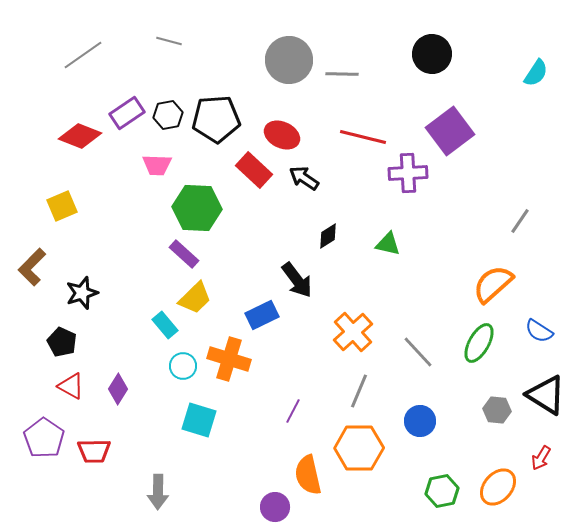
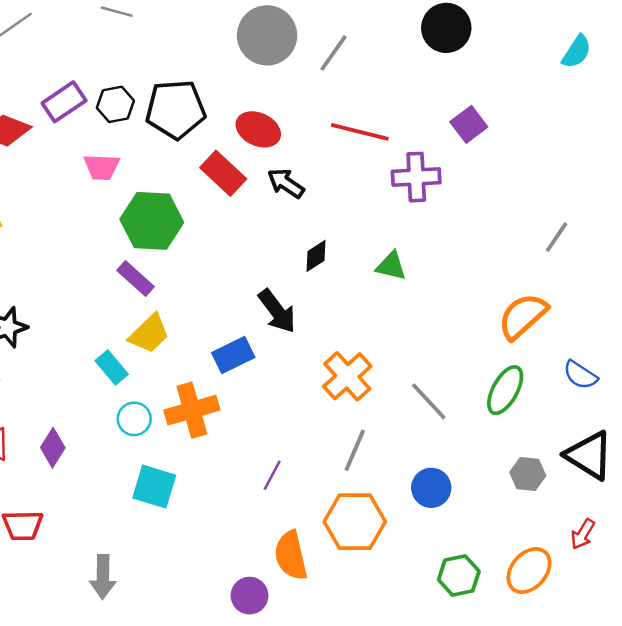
gray line: (342, 74) -> (333, 53), turned -56
purple square: (450, 131) -> (469, 124), size x0.6
orange cross: (229, 359) -> (192, 410), turned -33

